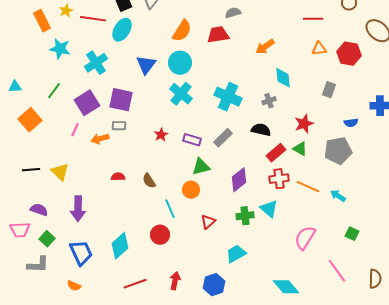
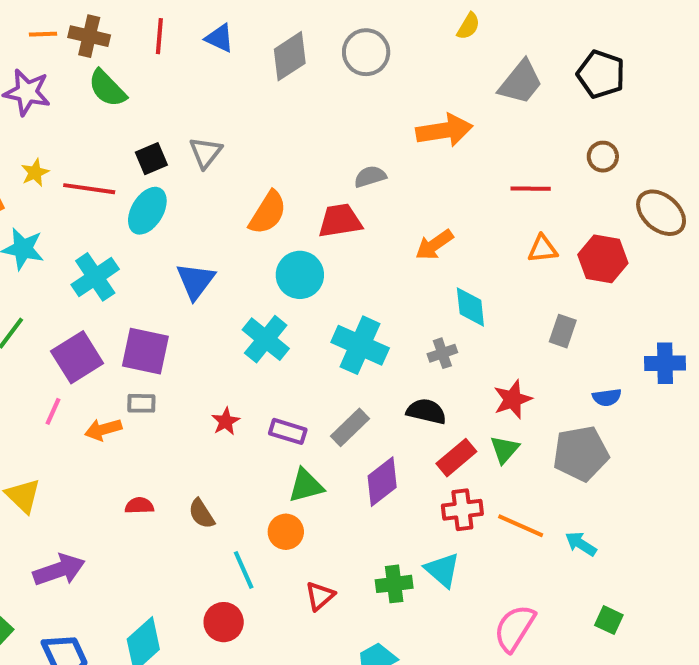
cyan circle: (180, 63) -> (300, 275), moved
green triangle: (300, 149) -> (505, 450), turned 42
purple diamond: (239, 180) -> (382, 482), moved
purple arrow: (78, 209) -> (59, 570), turned -110

